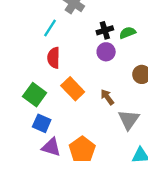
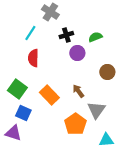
black cross: (105, 30) -> (66, 35), moved
orange rectangle: (73, 89) -> (49, 95), moved
purple triangle: (51, 147) -> (13, 133), moved
orange pentagon: (82, 149) -> (75, 124), moved

